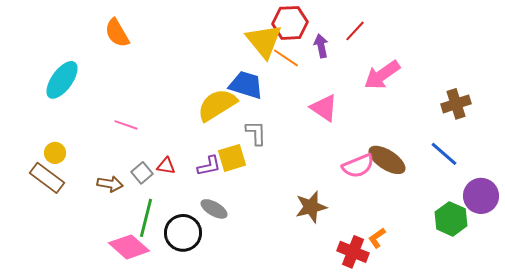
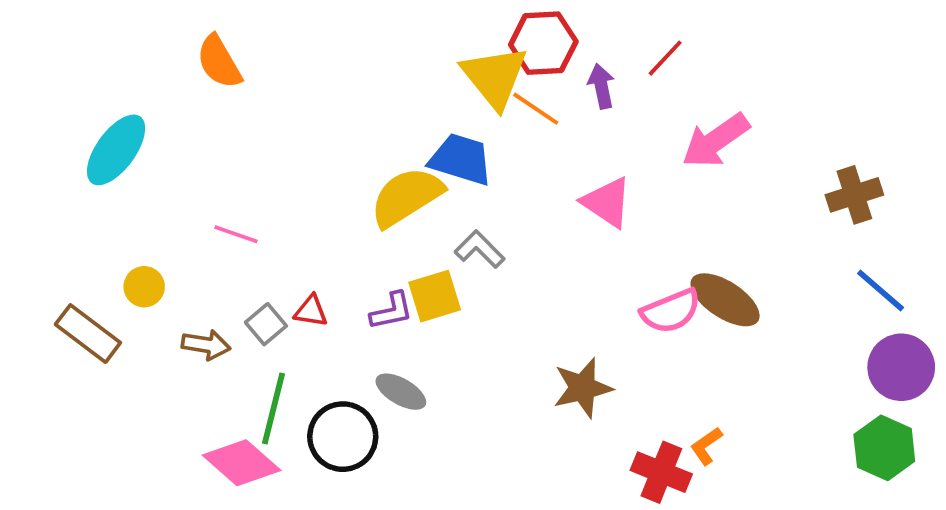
gray L-shape: (256, 133) -> (480, 249), turned -44
yellow circle: (55, 153) -> (144, 287), moved
blue line: (444, 154) -> (881, 290), moved
green hexagon: (451, 219) -> (884, 448), moved

